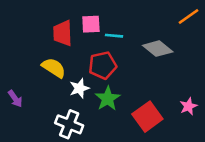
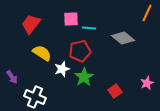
orange line: (188, 16) -> (147, 13), turned -30
red trapezoid: (63, 33) -> (31, 24), moved, turned 40
red square: (147, 117) -> (115, 91), size x0.6
white cross: (69, 124) -> (35, 97), moved

